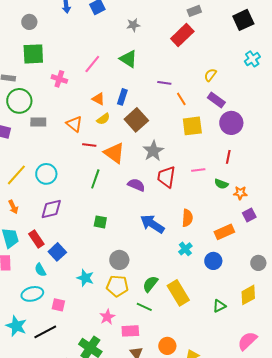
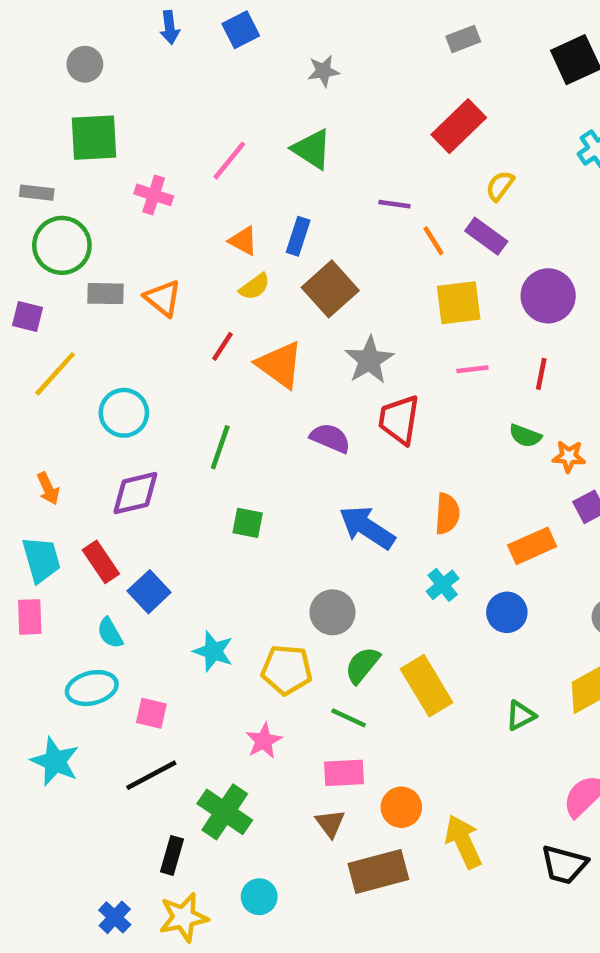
red rectangle: (182, 35) -> (459, 126), moved
purple rectangle: (216, 100) -> (486, 236), moved
orange triangle: (74, 124) -> (163, 298), moved
red line: (89, 145) -> (222, 346), turned -64
pink line: (198, 170) -> (472, 369), moved
yellow line: (16, 175) -> (55, 374), moved
green line: (95, 179) -> (220, 447), moved
gray circle: (119, 260) -> (333, 612), moved
pink rectangle: (130, 331) -> (344, 773), moved
black line: (45, 332) -> (151, 775), moved

